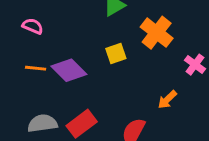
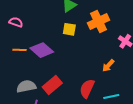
orange cross: (157, 33) -> (99, 21), turned 30
yellow square: (116, 53) -> (69, 29), moved, turned 32

